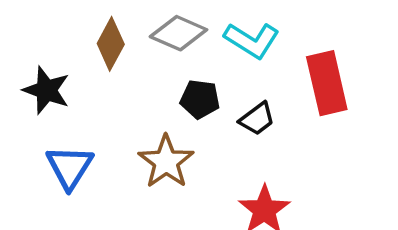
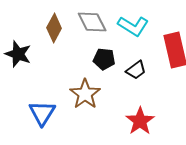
gray diamond: (179, 33) -> (92, 22), turned 40
blue triangle: (70, 167) -> (42, 113), moved

